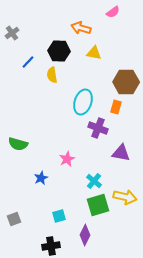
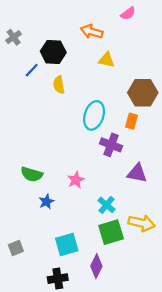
black hexagon: (59, 51) -> (53, 52), moved
green semicircle: (18, 144) -> (32, 174), moved
cyan square: (59, 216) -> (67, 245), size x1.5

